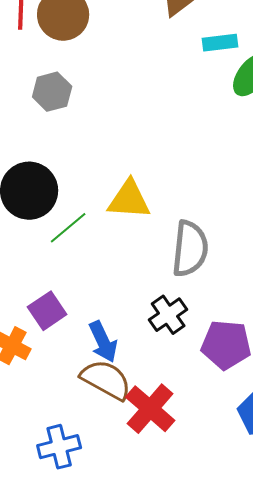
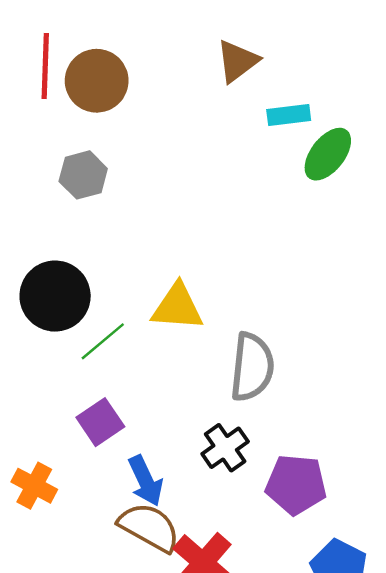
purple square: (47, 311) -> (100, 422), moved

